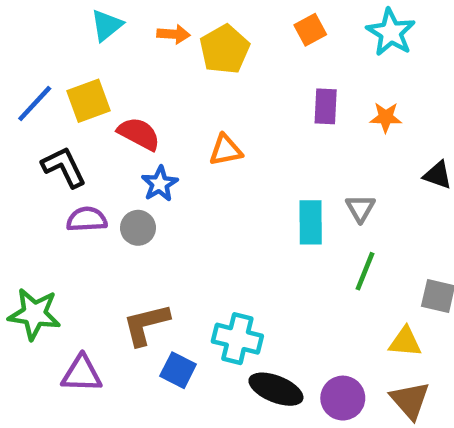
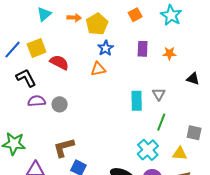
blue star: (160, 184) -> (106, 48), moved
cyan cross: (237, 339) -> (148, 150), moved, turned 35

